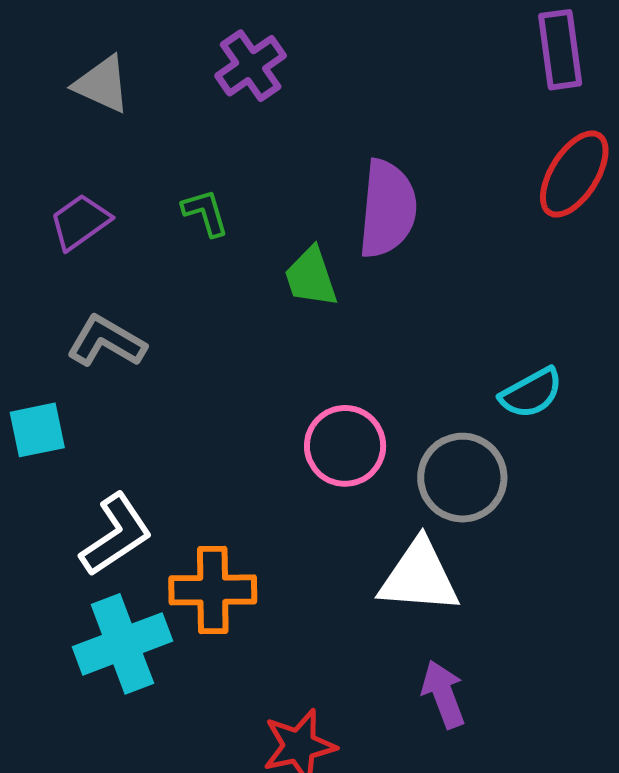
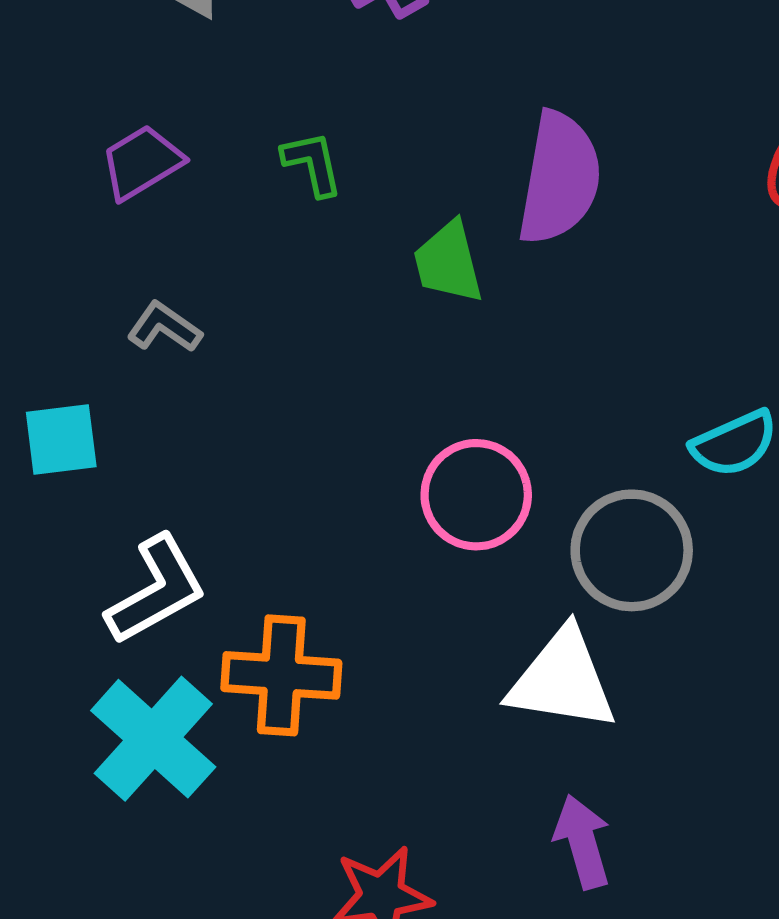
gray L-shape: (106, 341) -> (164, 327), size x0.7
cyan cross: (122, 644) -> (153, 739), turned -32

